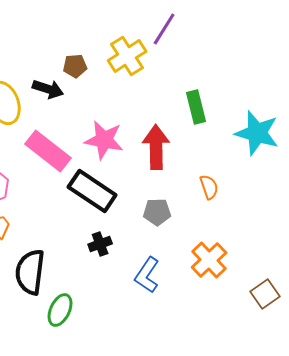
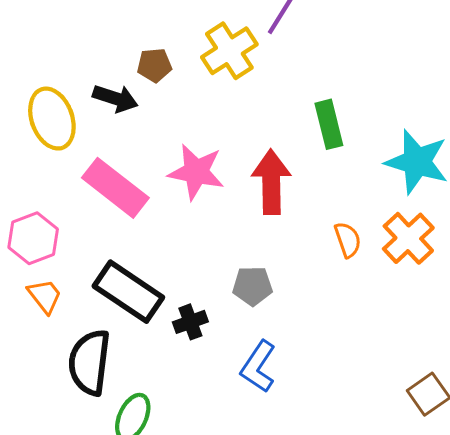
black rectangle: (92, 191) -> (128, 292), moved
gray pentagon: (157, 212) -> (252, 286), moved
orange cross: (209, 260) -> (408, 238), moved

